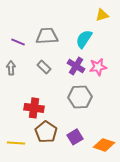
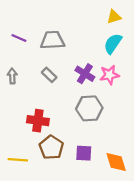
cyan semicircle: (84, 39) -> (113, 44), moved
purple line: (18, 42) -> (19, 38), moved
purple square: (75, 137) -> (84, 153), turned 35
orange diamond: (104, 145) -> (116, 162), turned 55

